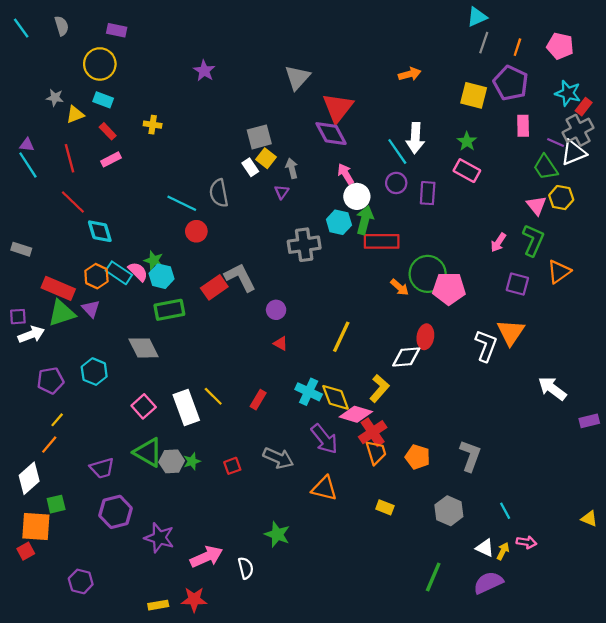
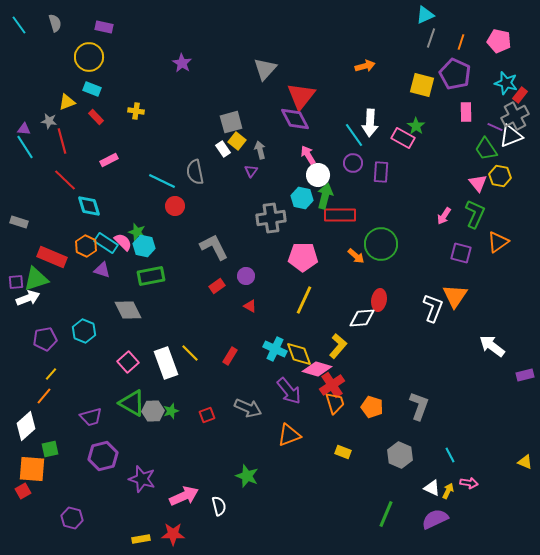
gray star: (55, 98) -> (49, 121), moved
pink rectangle: (111, 159) -> (109, 160), moved
pink rectangle: (467, 171) -> (403, 138), moved
red rectangle: (214, 287) -> (217, 286), moved, size x0.7
pink pentagon: (449, 288) -> (303, 257), moved
purple triangle: (91, 309) -> (102, 270), moved, turned -30
green triangle: (62, 313) -> (36, 279), moved
orange triangle: (324, 488) -> (289, 435), turned -35

